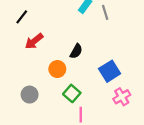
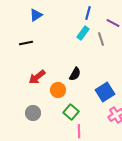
black line: (22, 17) -> (26, 43), turned 40
red arrow: (34, 41) -> (37, 77), moved

